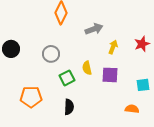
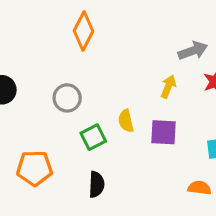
gray arrow: (94, 29) -> (193, 51), moved

